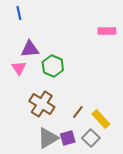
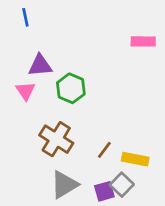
yellow rectangle: (101, 119) -> (135, 159), turned -36
purple square: (68, 138) -> (104, 191), moved

